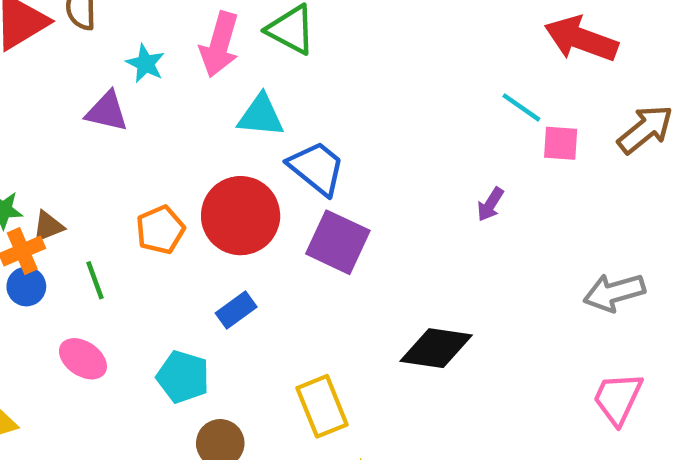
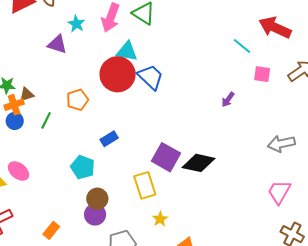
cyan line: (521, 107) -> (242, 46), moved
red circle: (241, 216) -> (118, 74), moved
purple square: (338, 242) -> (166, 157), moved
green line: (95, 280) -> (46, 120), turned 42
pink ellipse: (83, 359) -> (19, 171), moved

